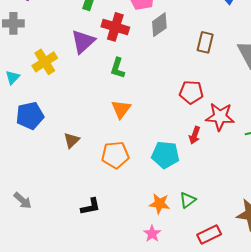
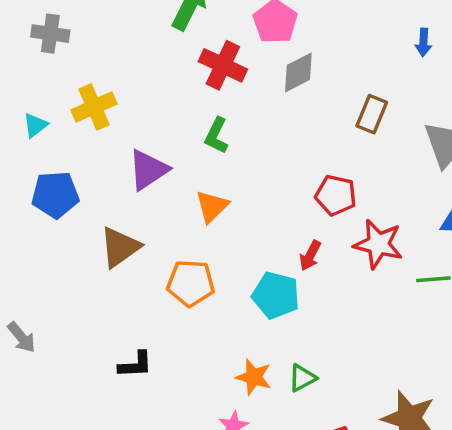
purple triangle: (83, 41) -> (148, 170), moved
red arrow: (195, 135) -> (310, 256), moved
brown triangle: (72, 140) -> (120, 247), size x1.5

